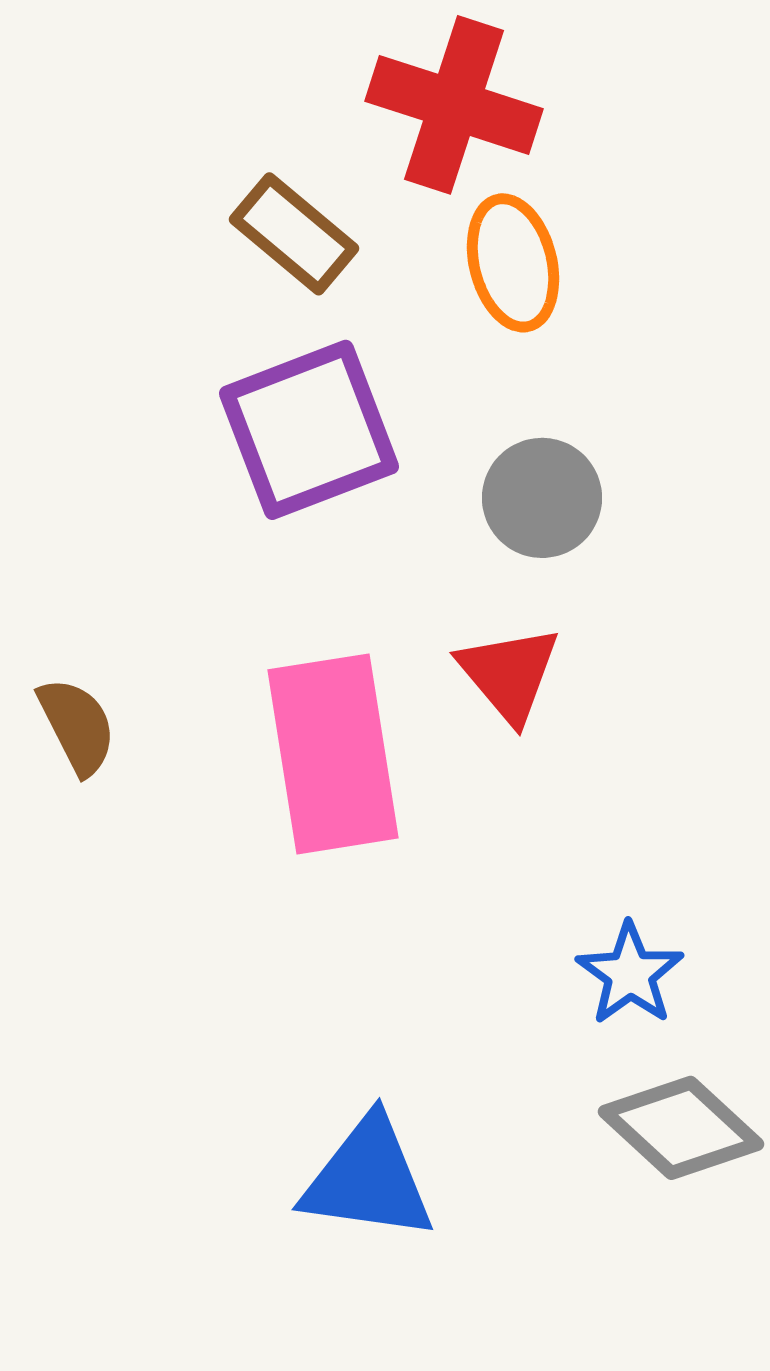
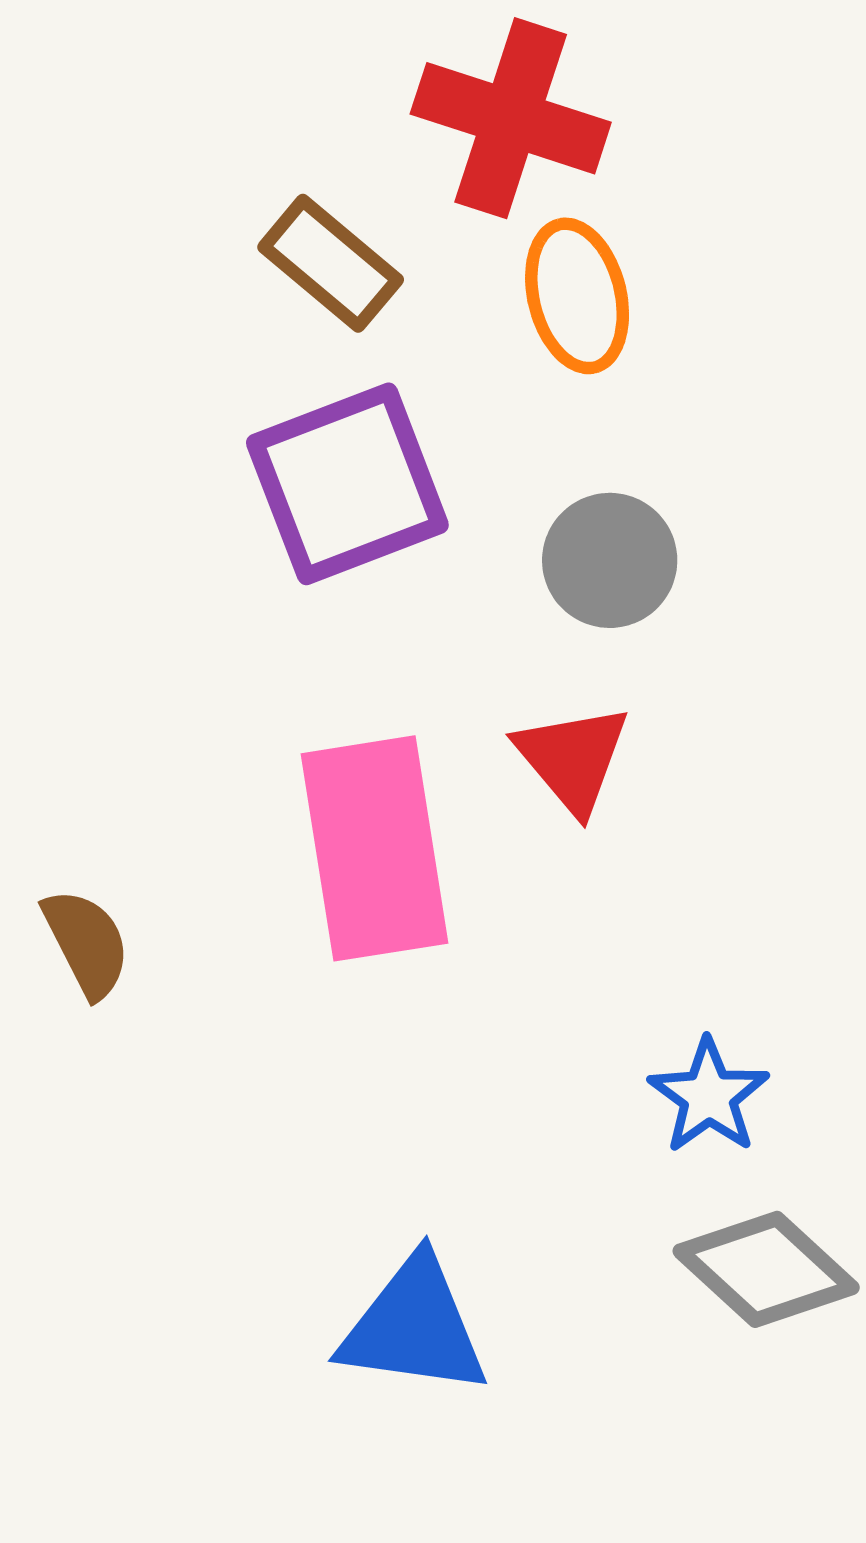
brown semicircle: (77, 726) -> (86, 943), moved

